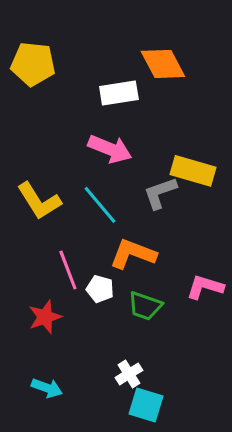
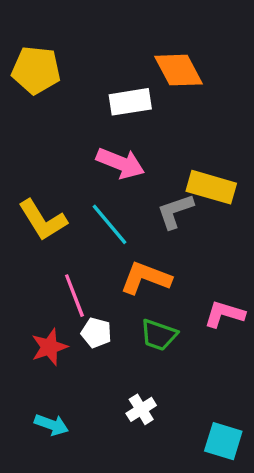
white pentagon: (100, 289) -> (96, 333), moved
cyan square: (146, 405) -> (223, 441), moved

